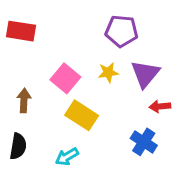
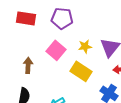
purple pentagon: (122, 31) -> (62, 18), moved
yellow rectangle: (82, 115) -> (81, 71), moved

